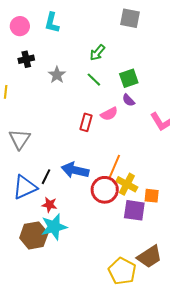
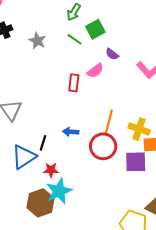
green square: (129, 78) -> (95, 29), moved
blue arrow: (75, 170) -> (71, 132), size x0.6
yellow cross: (127, 184) -> (139, 129), moved

